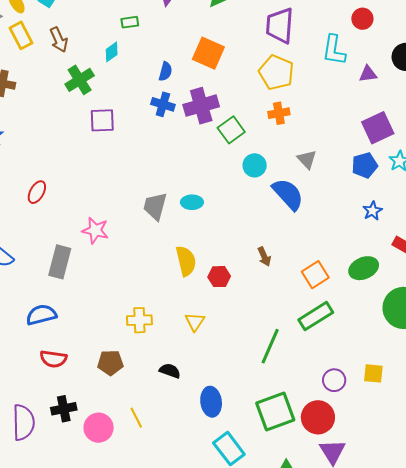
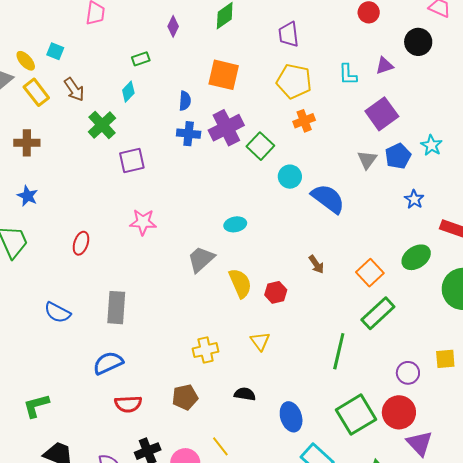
purple trapezoid: (280, 26) -> (289, 34), size x0.7
cyan L-shape: (334, 50) -> (348, 74), moved, size x0.7
purple square: (378, 128) -> (382, 114), moved
gray triangle: (307, 159) -> (367, 160), moved, turned 30
gray trapezoid: (155, 206) -> (201, 259), moved, turned 44
pink star: (95, 230) -> (143, 222), moved

